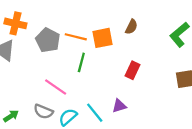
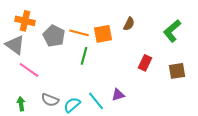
red rectangle: (133, 70) -> (145, 63), moved
pink line: (56, 87) -> (29, 70), moved
green arrow: (11, 116) -> (21, 104), turned -64

